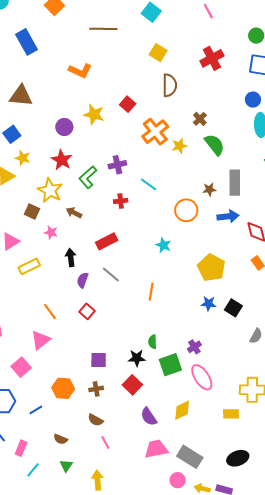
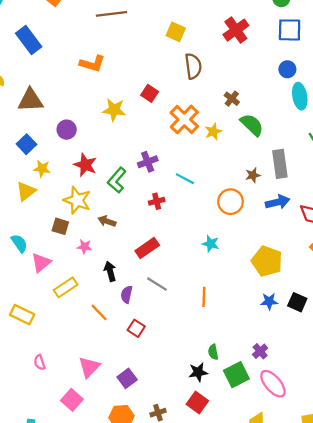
purple circle: (64, 127) -> (67, 130), moved
orange line: (50, 312) -> (99, 312), moved
purple square: (99, 360) -> (127, 378), moved, turned -30

